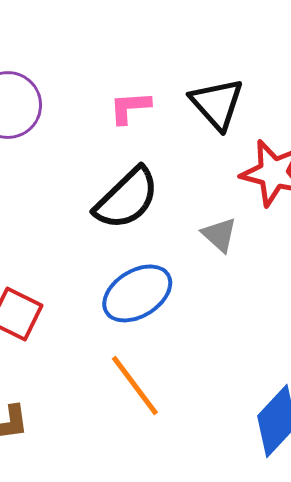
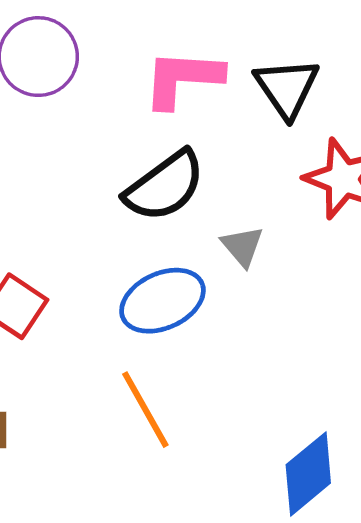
pink L-shape: (130, 107) -> (183, 79), size x1.6
gray triangle: (219, 235) -> (242, 246), moved

